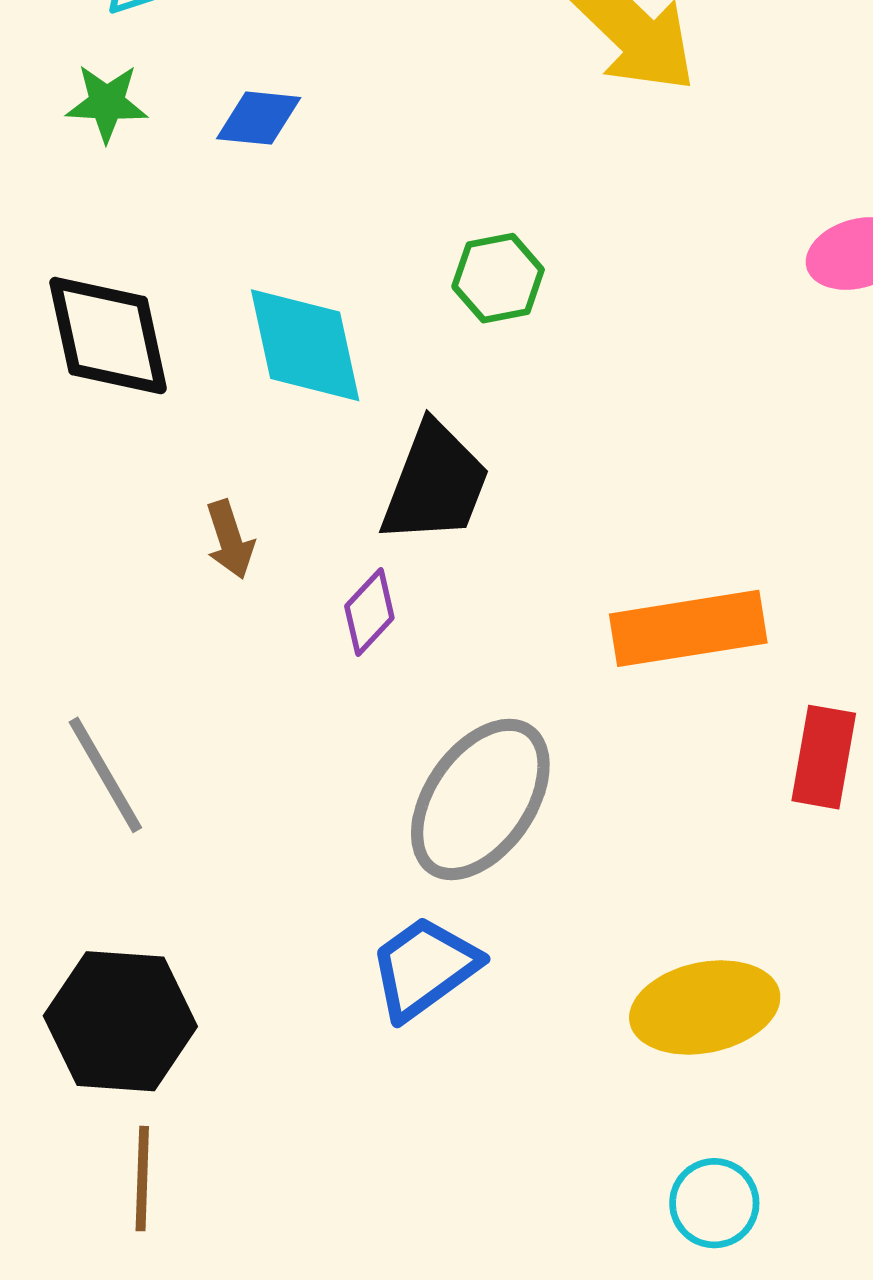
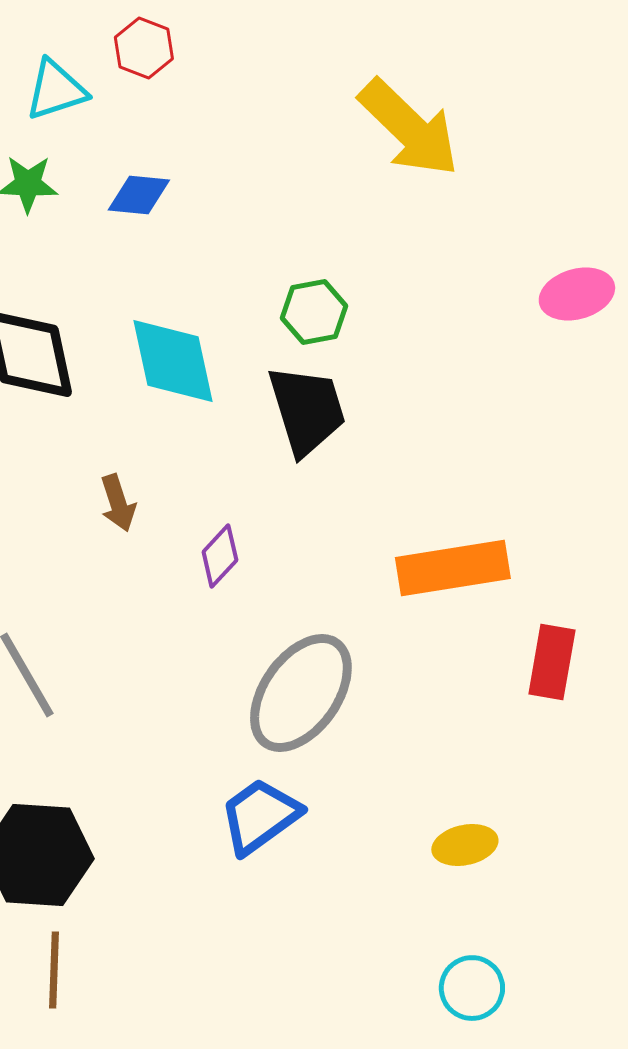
black trapezoid: (435, 483) -> (307, 410), moved, turned -38
yellow ellipse: (705, 1007) -> (465, 845), size x0.6

